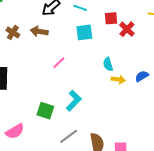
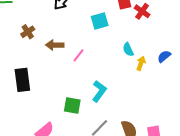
brown arrow: (39, 31) -> (55, 45), moved
brown cross: (13, 32) -> (28, 32), turned 32
yellow arrow: (118, 80) -> (141, 63), turned -72

